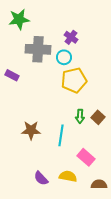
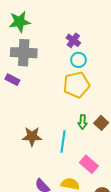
gray cross: (38, 49) -> (24, 53), moved
cyan circle: (64, 57) -> (78, 60), moved

